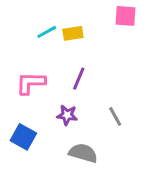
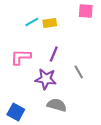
purple star: (67, 115) -> (46, 79), size x1.5
gray line: (115, 117) -> (79, 72), moved
blue square: (23, 137) -> (16, 112), moved

